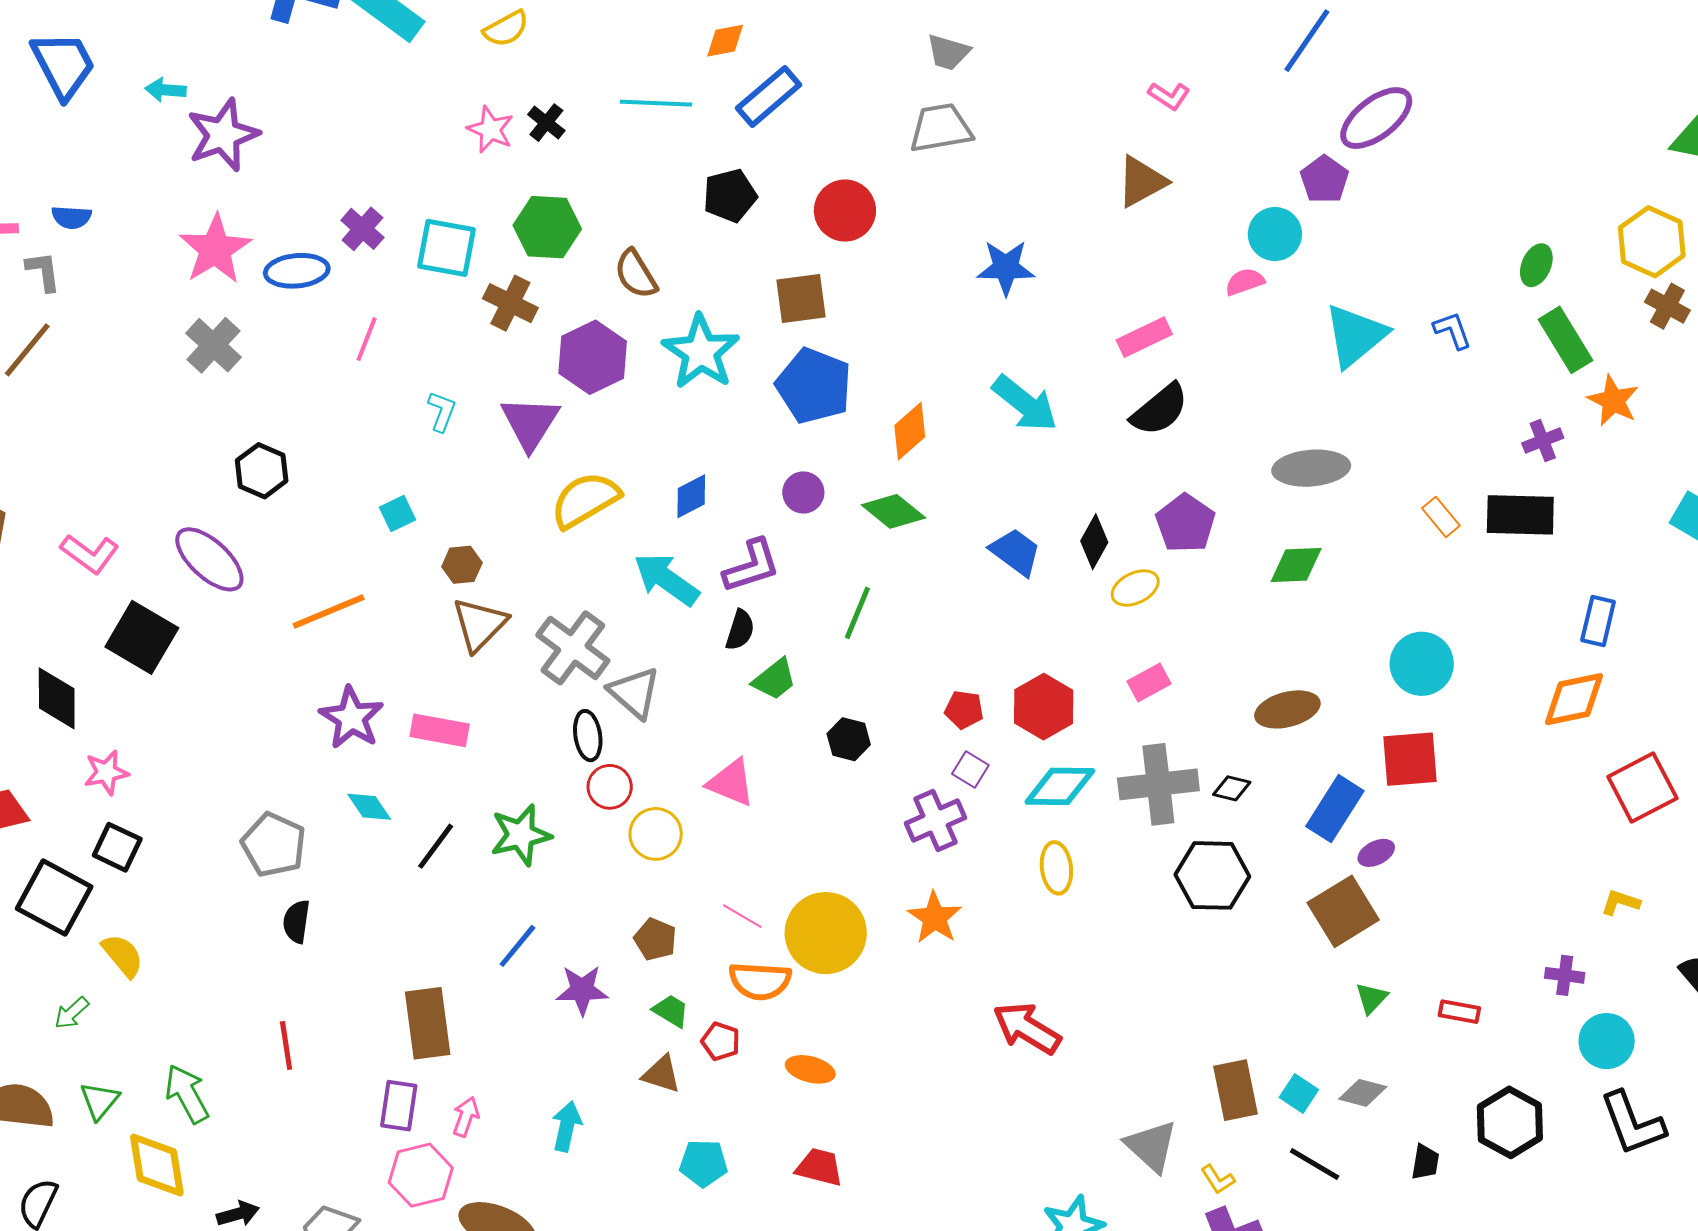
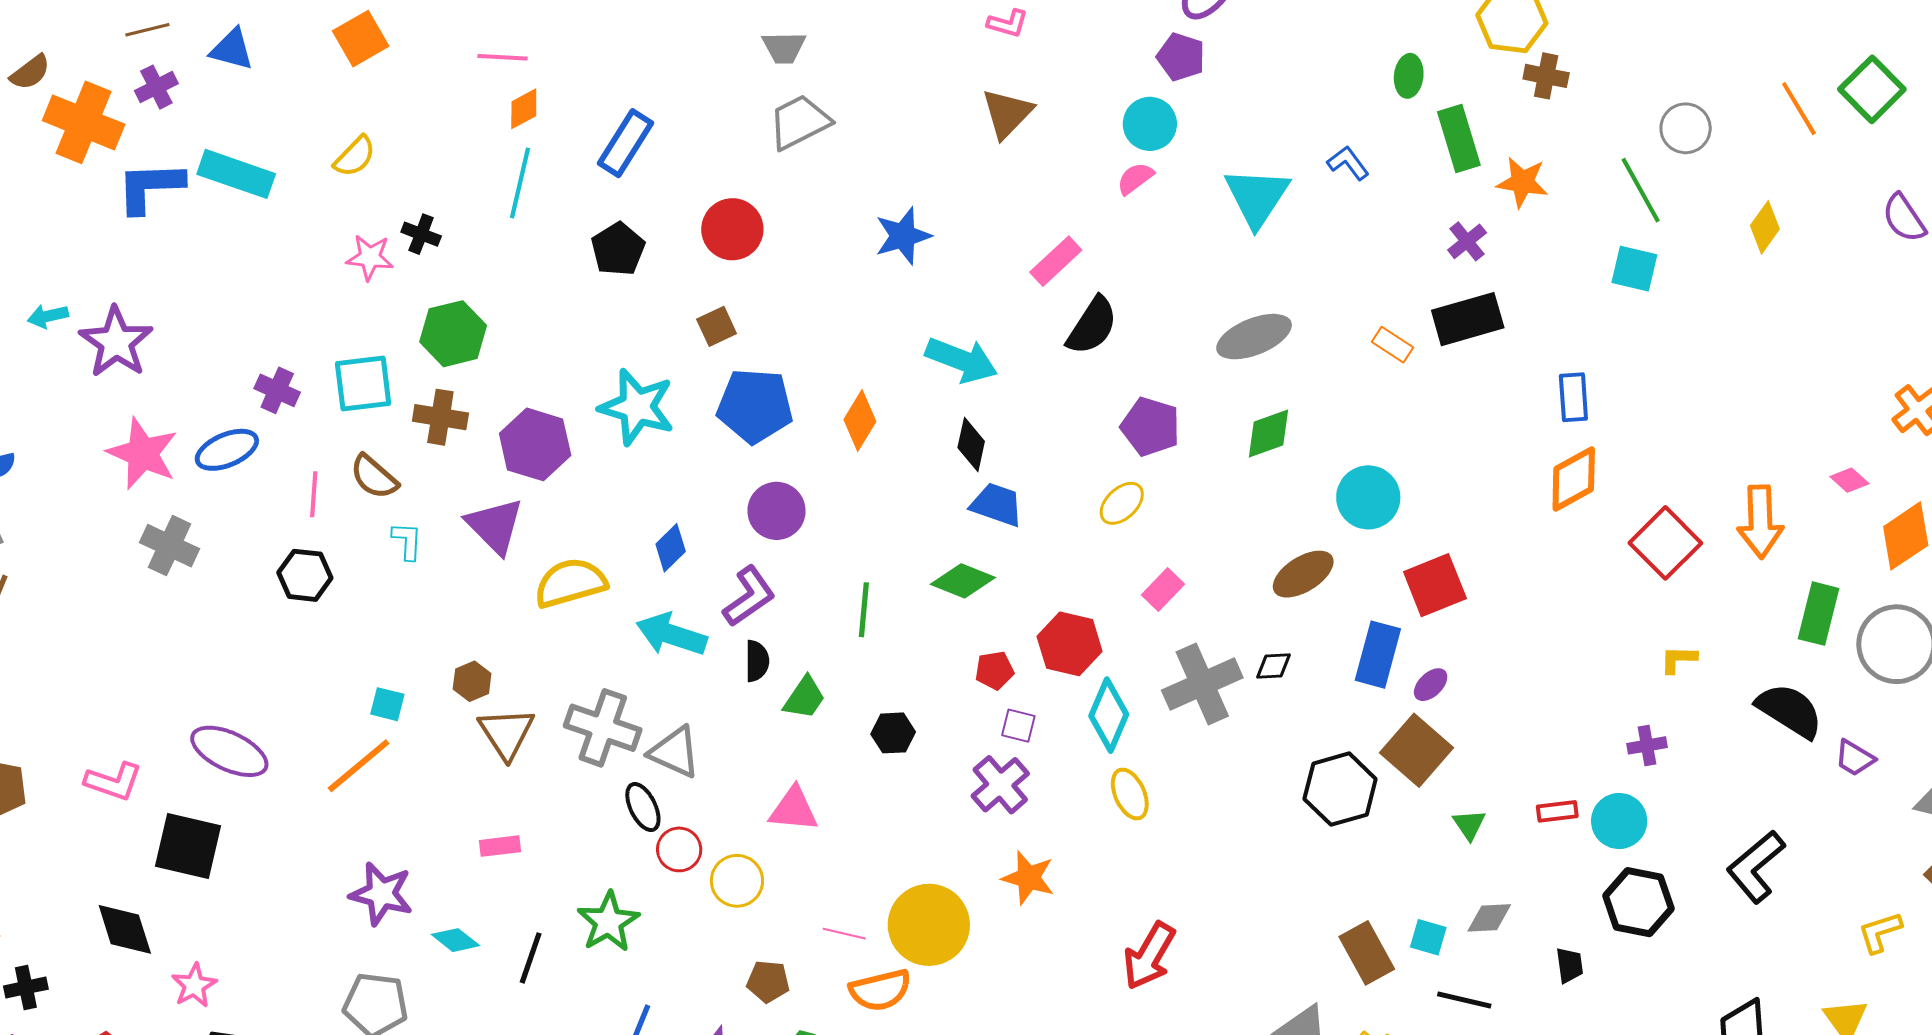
orange diamond: (725, 41) -> (524, 109), moved
cyan line: (656, 103) -> (520, 183), turned -62
brown semicircle: (636, 274) -> (374, 477), moved
brown square: (801, 299) -> (717, 326), size x0.7
green rectangle: (1565, 340) -> (1459, 139), turned 32
black hexagon: (262, 471) -> (305, 575), moved
purple circle: (803, 492) -> (776, 511), size x1.4
yellow semicircle: (585, 500) -> (570, 583), turned 32
green diamond: (893, 511) -> (963, 581), moved
cyan square: (397, 513) -> (387, 704), moved, turned -33
black diamond: (1094, 542) -> (971, 444), moved
cyan circle: (1422, 664) -> (1368, 497), moved
purple star: (351, 718) -> (381, 894), moved
pink rectangle: (440, 730) -> (500, 846), size x0.7
cyan diamond: (1060, 786) -> (1109, 715), turned -50
black hexagon: (1212, 875) -> (1340, 789), moved
red arrow: (1027, 1028) -> (1149, 956), turned -74
cyan circle: (1607, 1041) -> (1619, 821), moved
black L-shape: (1632, 1123) -> (1756, 867), turned 88

